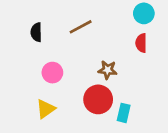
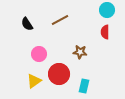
black semicircle: (36, 32) -> (27, 24), turned -32
red circle: (98, 99) -> (59, 74), moved
cyan rectangle: (124, 113) -> (84, 86), moved

